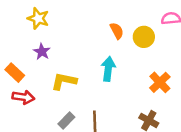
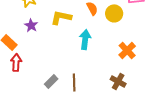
yellow L-shape: (64, 81) -> (61, 17), moved
red arrow: (23, 97) -> (16, 62), turned -96

